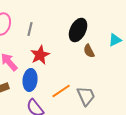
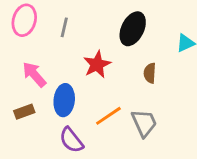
brown semicircle: (89, 51) -> (150, 73), moved, turned 32
red star: (40, 55) -> (97, 64), moved

